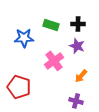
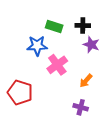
blue star: (24, 38) -> (37, 46), moved
purple star: (77, 46) -> (91, 45), moved

